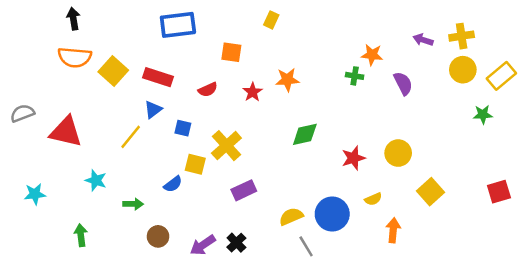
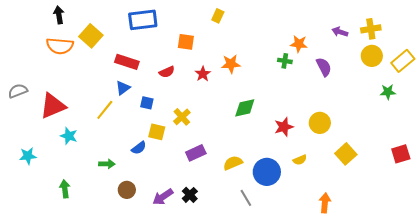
yellow square: (113, 71) -> (91, 36), moved
red triangle: (66, 132) -> (53, 106), turned -36
yellow cross: (226, 146) -> (182, 117), size x0.7
cyan star: (96, 180) -> (69, 136), moved
yellow semicircle: (291, 216) -> (233, 163), moved
orange arrow: (393, 230) -> (325, 203), moved

